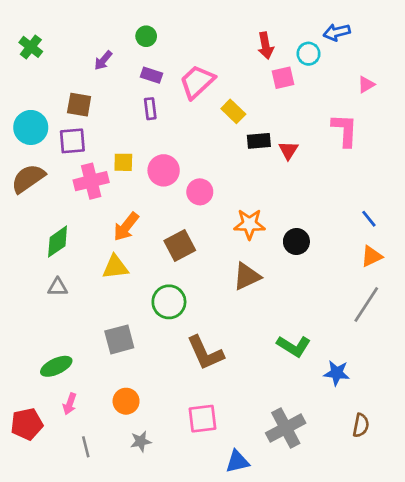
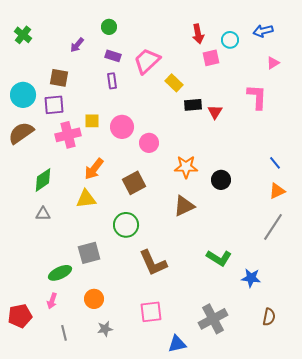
blue arrow: (337, 32) -> (263, 31), moved
green ellipse: (56, 366) -> (60, 273), moved

